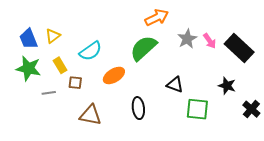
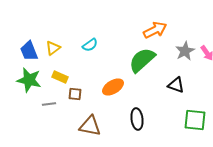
cyan semicircle: (91, 51) -> (90, 45), moved, size x0.7
yellow rectangle: (60, 65) -> (60, 77), turned -35
black triangle: (175, 85) -> (176, 85), moved

